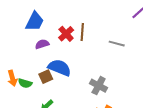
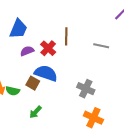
red cross: (66, 34) -> (48, 48), moved
brown square: (46, 77) -> (33, 83), turned -32

